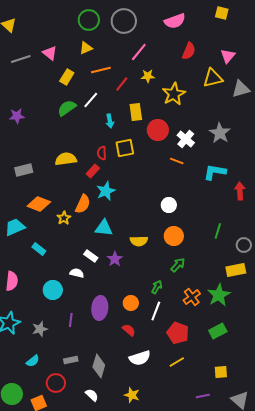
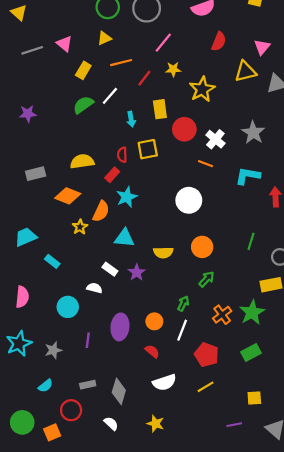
orange diamond: (39, 204) -> (68, 196), moved
white circle: (169, 205) -> (189, 200), moved, size x1.5

